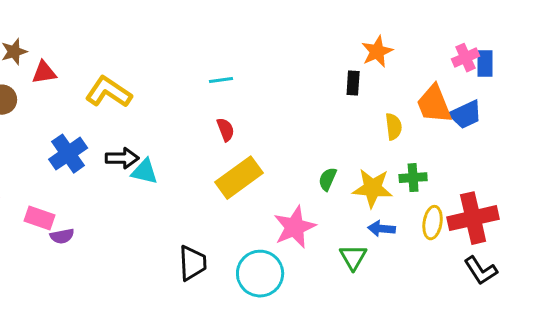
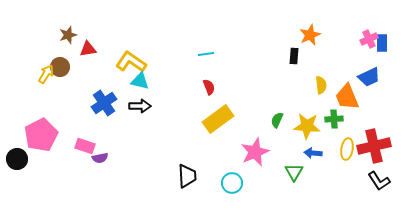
orange trapezoid: (434, 104) -> (347, 97), moved
cyan triangle: (145, 172) -> (140, 81), moved
cyan circle: (260, 274) -> (232, 183), size x0.7

